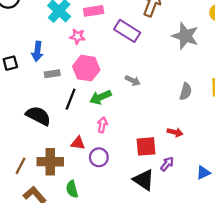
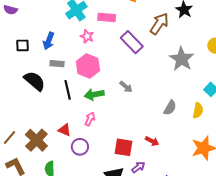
black line: (71, 99) -> (68, 90), turned -48
black semicircle: (38, 116) -> (35, 81), moved
brown cross: (50, 162) -> (36, 140), turned 30

